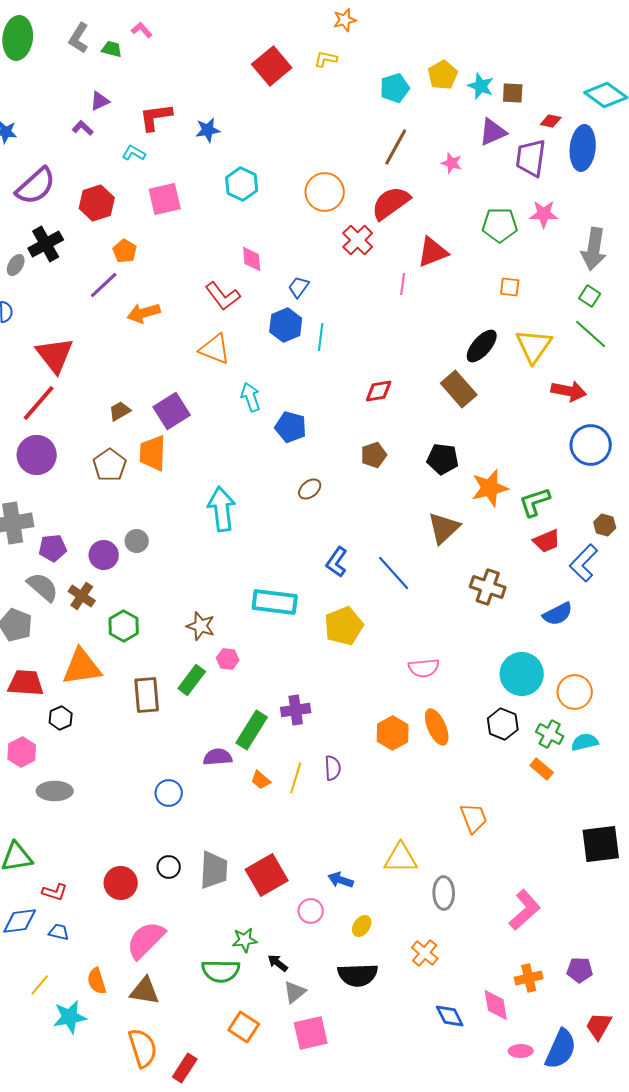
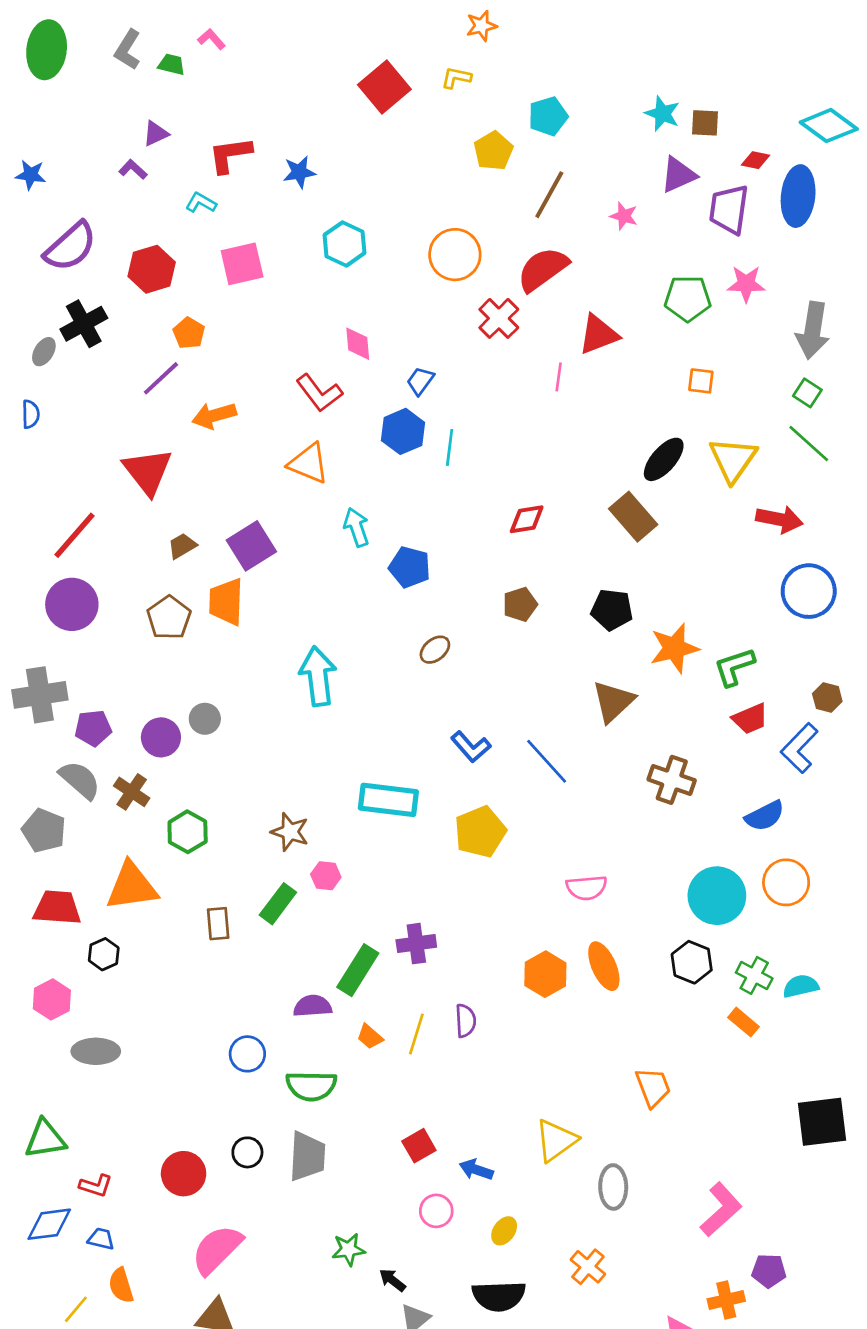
yellow pentagon: (443, 75) -> (493, 151), moved
red triangle: (55, 355) -> (148, 471), moved
blue L-shape: (337, 562) -> (471, 747), turned -76
orange circle: (575, 692) -> (786, 882), moved
brown rectangle: (147, 695) -> (218, 924), size x0.7
yellow triangle: (401, 858) -> (556, 1140), turned -36
red square: (267, 875) -> (419, 1146), moved, size x0.6
purple pentagon: (580, 970) -> (769, 1271), moved
green semicircle: (221, 971) -> (311, 1086), moved
orange semicircle: (97, 981) -> (121, 1285), moved

